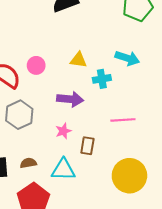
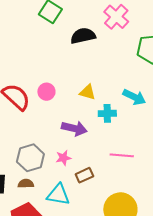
gray hexagon: (19, 115) -> (30, 158), moved
brown rectangle: (87, 146) -> (84, 175), turned 48

